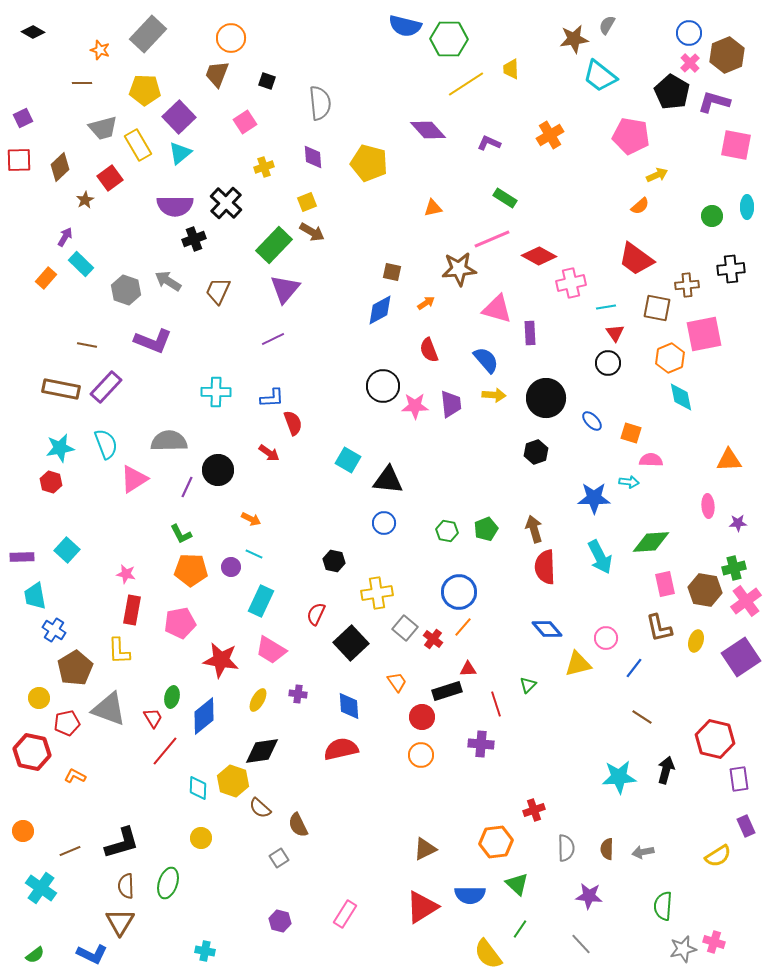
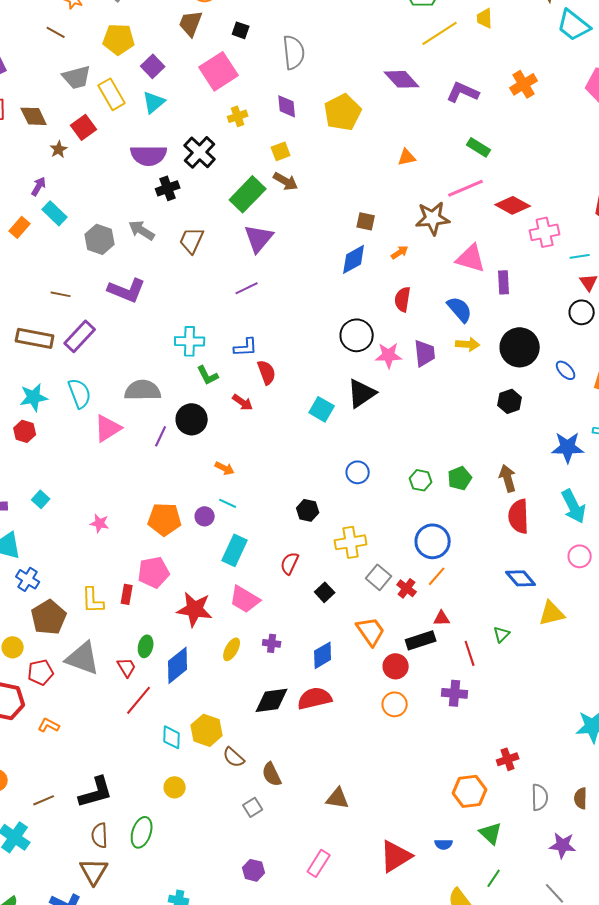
brown line: (82, 83) -> (56, 32), turned 30
purple square: (179, 117) -> (153, 66), size x0.7
pink square: (245, 122) -> (219, 71), size x1.6
purple L-shape: (489, 143) -> (463, 92), size x1.4
yellow pentagon: (369, 163) -> (343, 112), turned 30
brown diamond: (60, 167) -> (34, 116), turned -72
red semicircle: (429, 350) -> (403, 299), turned 30
black triangle: (388, 480) -> (362, 393), moved, turned -40
green L-shape: (181, 534) -> (208, 375), moved
cyan square: (67, 550) -> (41, 499), size x0.7
red rectangle: (132, 610) -> (127, 594), moved, size x0.7
pink circle: (606, 638) -> (580, 556), moved
black square: (351, 643) -> (325, 592), size x0.6
orange trapezoid: (397, 682) -> (371, 631), size x1.5
blue diamond: (349, 706) -> (323, 655), turned 64
black diamond: (262, 751) -> (272, 700), moved
brown triangle: (425, 849) -> (338, 798), moved, turned 35
blue semicircle: (470, 895) -> (444, 844), size x0.6

